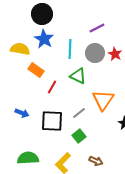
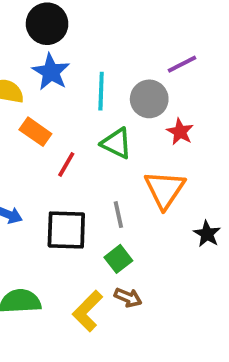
purple line: (97, 28) -> (182, 64), moved
red star: (115, 54) -> (180, 132), moved
gray line: (79, 113) -> (118, 215), turned -64
brown arrow: (96, 161) -> (128, 297), moved

